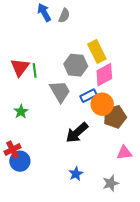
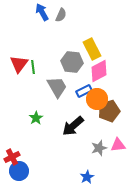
green star: (21, 112) -> (36, 118), moved
red cross: (13, 150) -> (12, 157), moved
blue circle: (20, 161) -> (19, 171), moved
blue star: (76, 174) -> (87, 177), moved
gray star: (111, 183) -> (99, 148), moved

